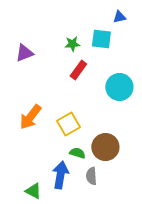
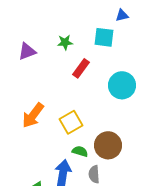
green star: (72, 44) -> (65, 42), moved

